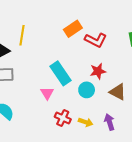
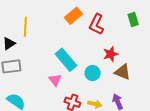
red L-shape: (96, 40) -> (96, 24), turned 95
red star: (98, 71) -> (111, 54), moved

